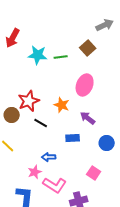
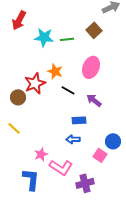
orange star: (62, 105) -> (55, 71), moved
black line: (41, 123) -> (68, 90), moved
blue circle: (107, 143) -> (113, 141), moved
blue arrow: (49, 157) -> (73, 139), moved

